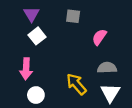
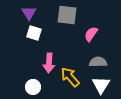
gray square: (73, 16) -> (67, 15), size x1.5
white square: (37, 36) -> (34, 33), turned -35
pink arrow: (26, 69) -> (49, 63), moved

